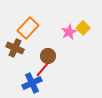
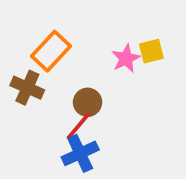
yellow square: (83, 28) -> (151, 51), turned 32
blue cross: (32, 83) -> (80, 153), moved

